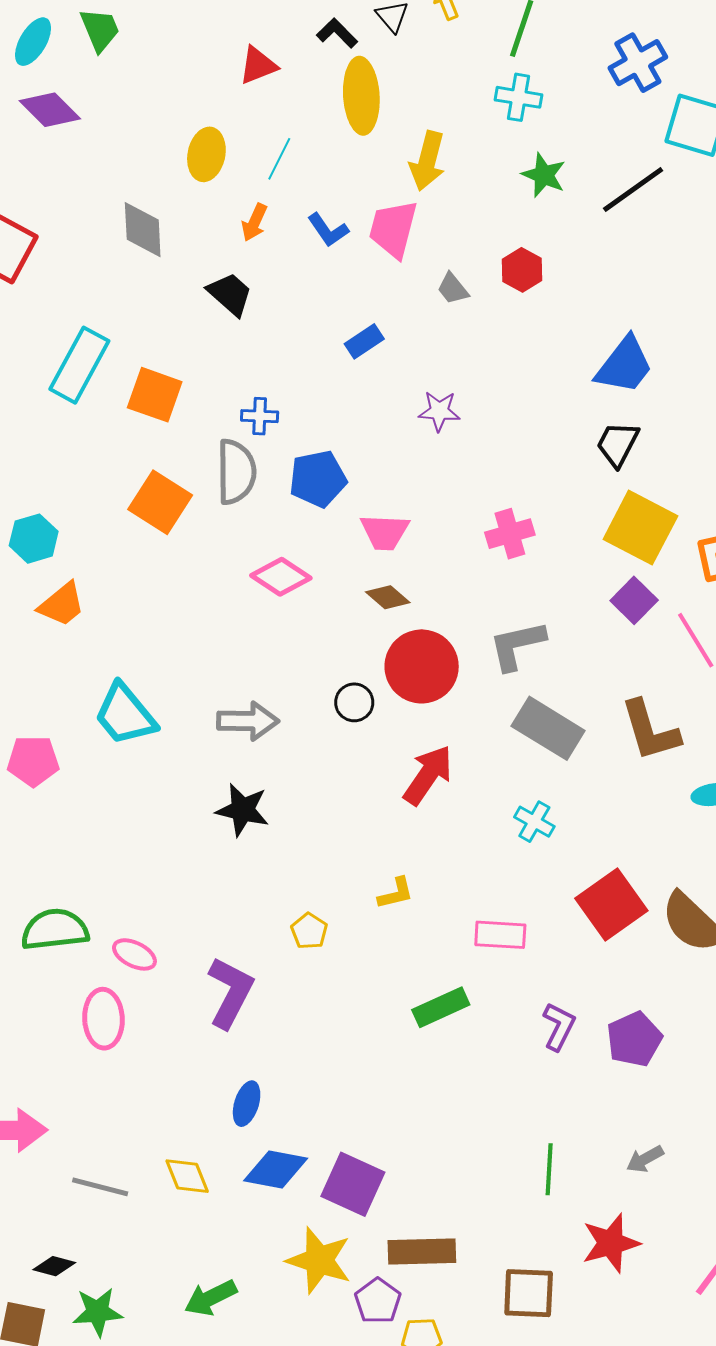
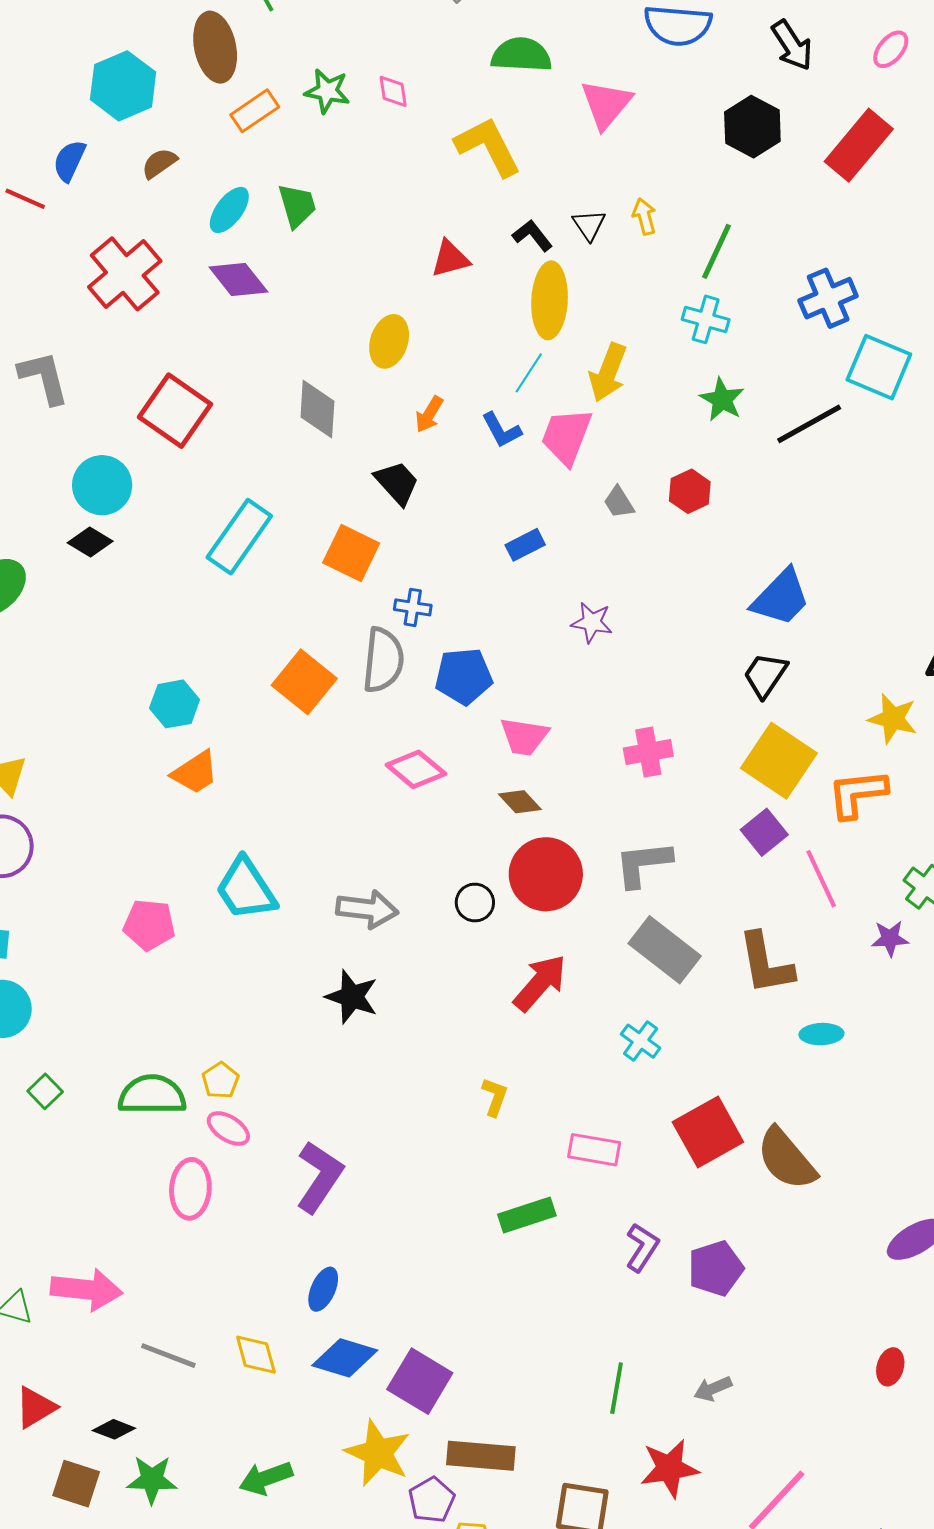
cyan line: (279, 159) -> (529, 373), moved
orange square: (155, 395) -> (351, 553), moved
yellow L-shape: (396, 893) -> (495, 1097), turned -63
yellow pentagon: (309, 931) -> (221, 1080), moved

